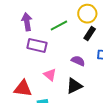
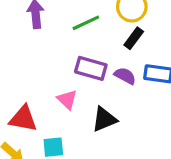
purple rectangle: (37, 45) -> (91, 68), moved
purple semicircle: (78, 61) -> (125, 76), moved

